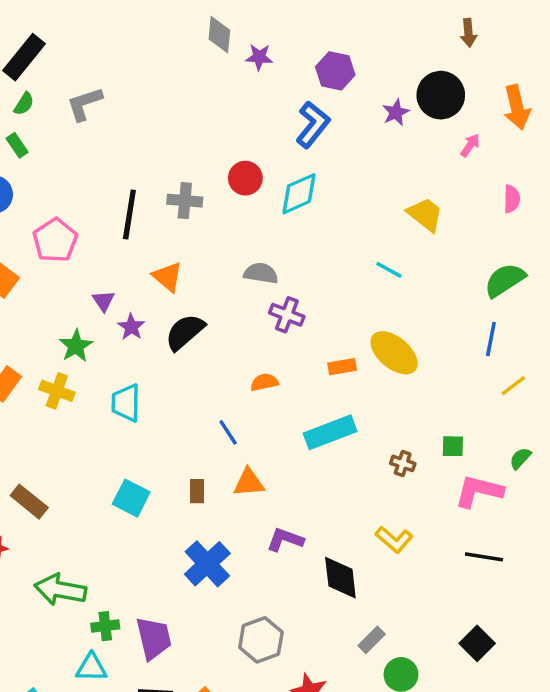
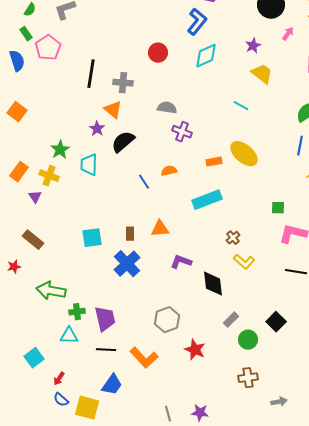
purple star: (396, 112) -> (253, 46), moved
cyan diamond: (299, 194) -> (206, 56), moved
gray cross: (185, 201) -> (123, 83), moved
pink pentagon: (55, 240) -> (48, 48), moved
purple triangle: (104, 301) -> (35, 197), moved
purple star: (131, 327) -> (97, 129), moved
cyan trapezoid: (126, 403) -> (89, 165), moved
blue line: (228, 432) -> (144, 182), moved
brown cross: (403, 463) -> (233, 238), moved, turned 32
cyan square: (131, 498) -> (92, 238), turned -35
blue cross: (207, 564) -> (127, 264), moved
black square: (477, 643) -> (276, 322), moved

